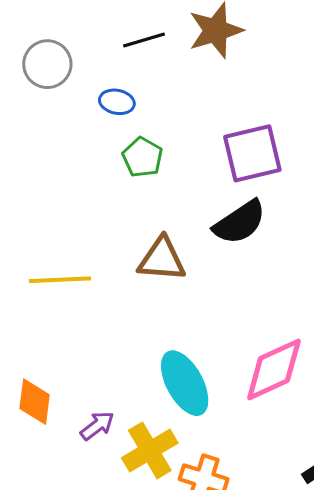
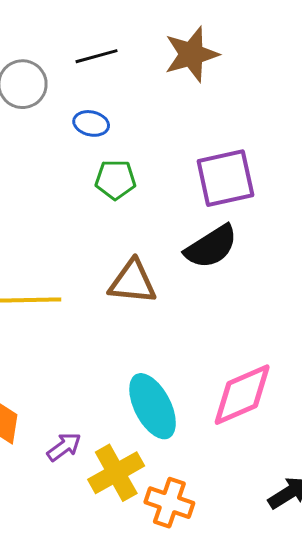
black line: (144, 40) -> (96, 56), moved
green pentagon: (142, 157) -> (115, 180), turned -30

